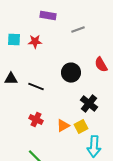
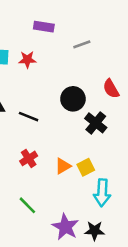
black cross: (89, 104) -> (96, 123), moved
red cross: (36, 120) -> (29, 158), turned 32

